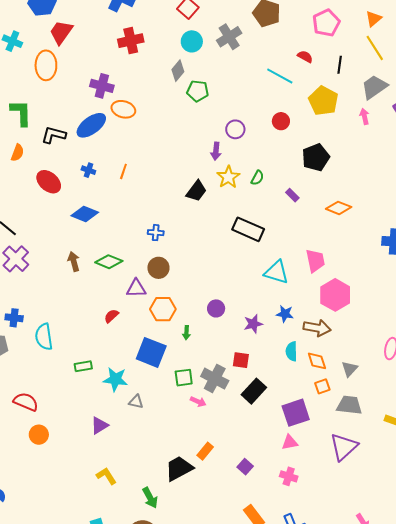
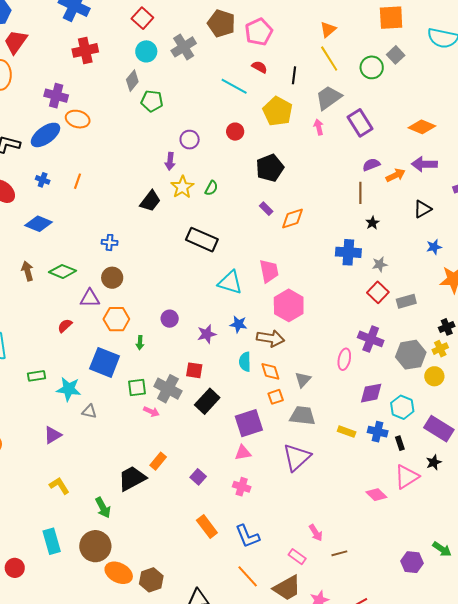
pink pentagon: (326, 23) -> (259, 32), moved
purple rectangle: (292, 195) -> (266, 209), moved
orange diamond: (339, 208) -> (293, 219), turned -40

